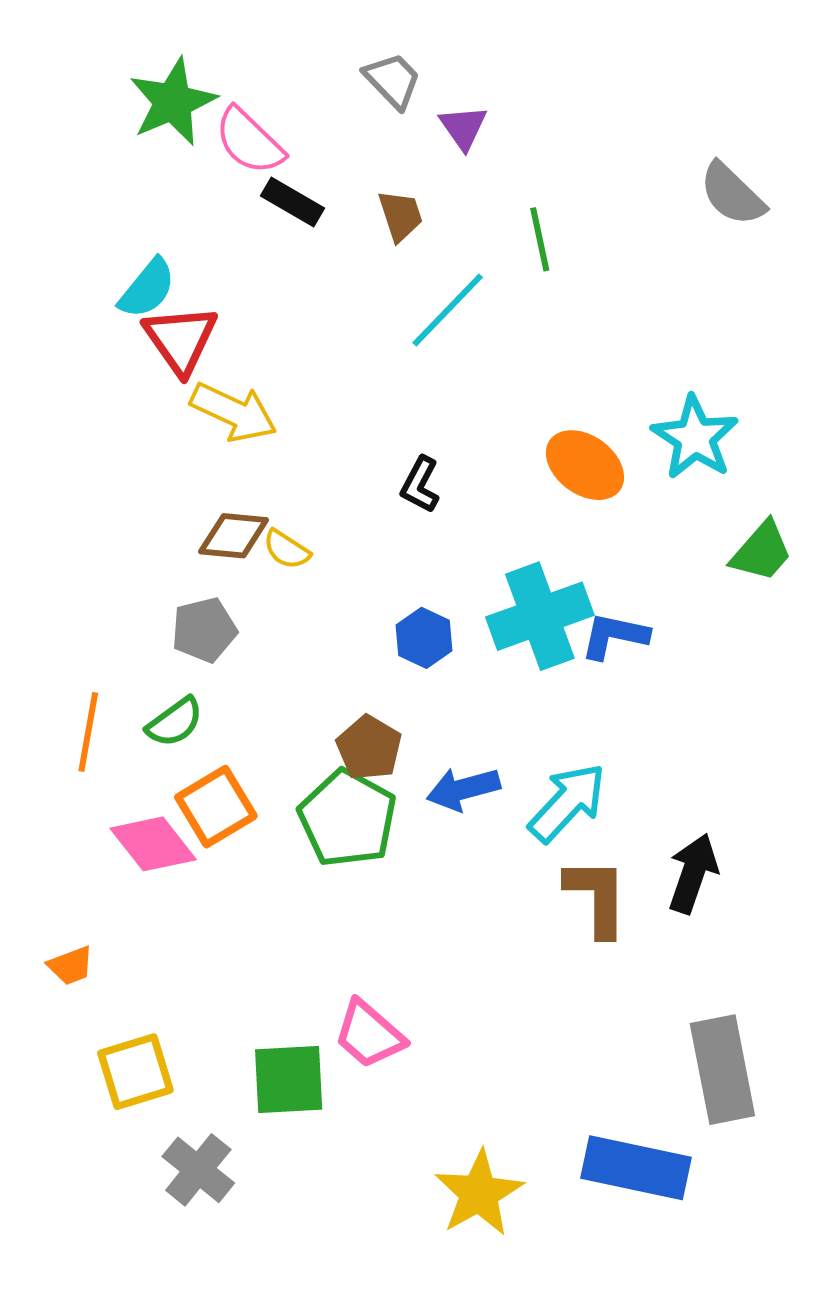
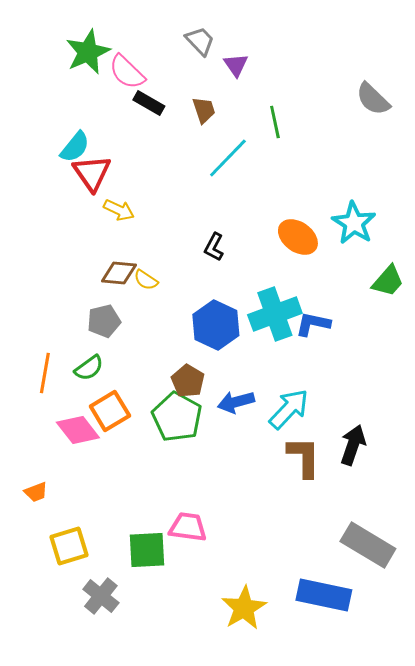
yellow arrow: (234, 412) -> (119, 210), size x0.7
blue hexagon: (424, 638) -> (216, 325), size x1.6
pink trapezoid: (369, 1034) -> (188, 527), turned 147
gray rectangle: (722, 1070) -> (368, 545), turned -48

